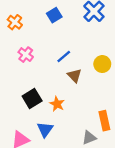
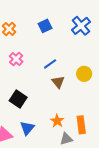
black square: (32, 98) -> (18, 99), turned -30
orange star: (57, 104) -> (57, 121), moved

